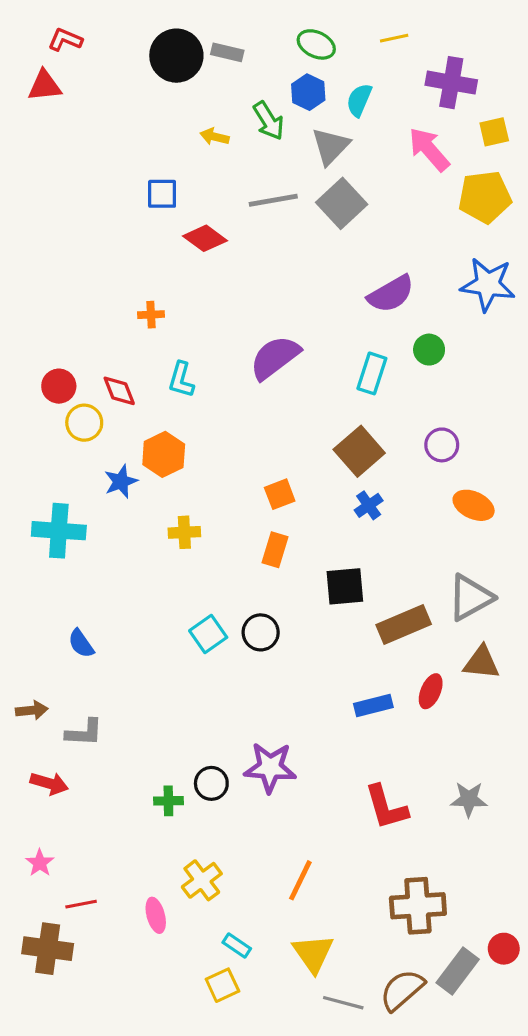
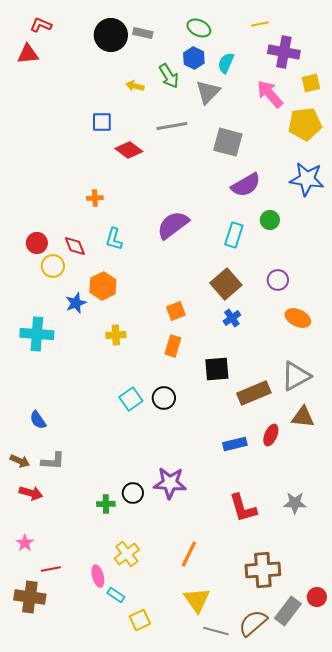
yellow line: (394, 38) -> (260, 24), moved
gray square: (342, 203) -> (228, 142), moved, turned -32
blue semicircle: (81, 644) -> (38, 420), moved
brown arrow: (32, 710) -> (20, 461), moved, turned 30
cyan rectangle: (237, 945) -> (116, 595), moved

